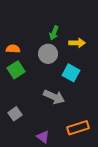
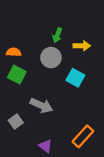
green square: (16, 70) -> (17, 75), turned -30
gray arrow: (54, 97) -> (41, 105), moved
orange rectangle: (78, 128) -> (83, 136), turned -30

